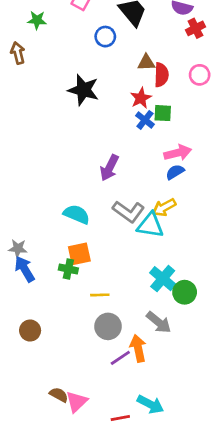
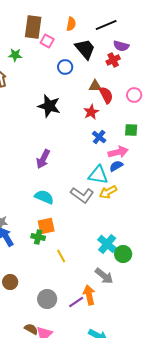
red cross: (196, 28) -> (113, 60), moved
red semicircle: (161, 75) -> (106, 95), turned -30
green square: (163, 113) -> (131, 130), moved
blue cross: (145, 120) -> (99, 137), moved
purple arrow: (109, 168) -> (43, 159), moved
cyan triangle: (150, 225) -> (98, 175), moved
yellow line: (100, 295) -> (61, 256), turned 64
gray circle: (108, 326) -> (47, 299), moved

